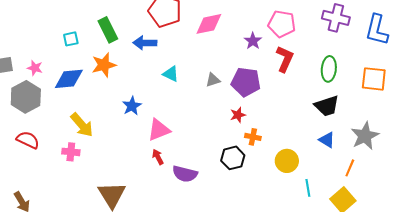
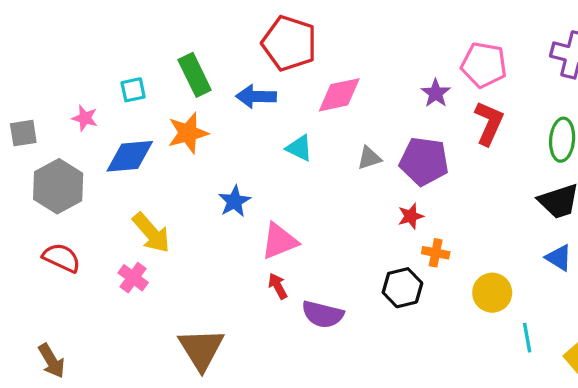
pink diamond: (209, 24) -> (339, 95), moved
pink star: (35, 68) -> (85, 118), moved
pink cross: (71, 152) -> (133, 278), turned 30

